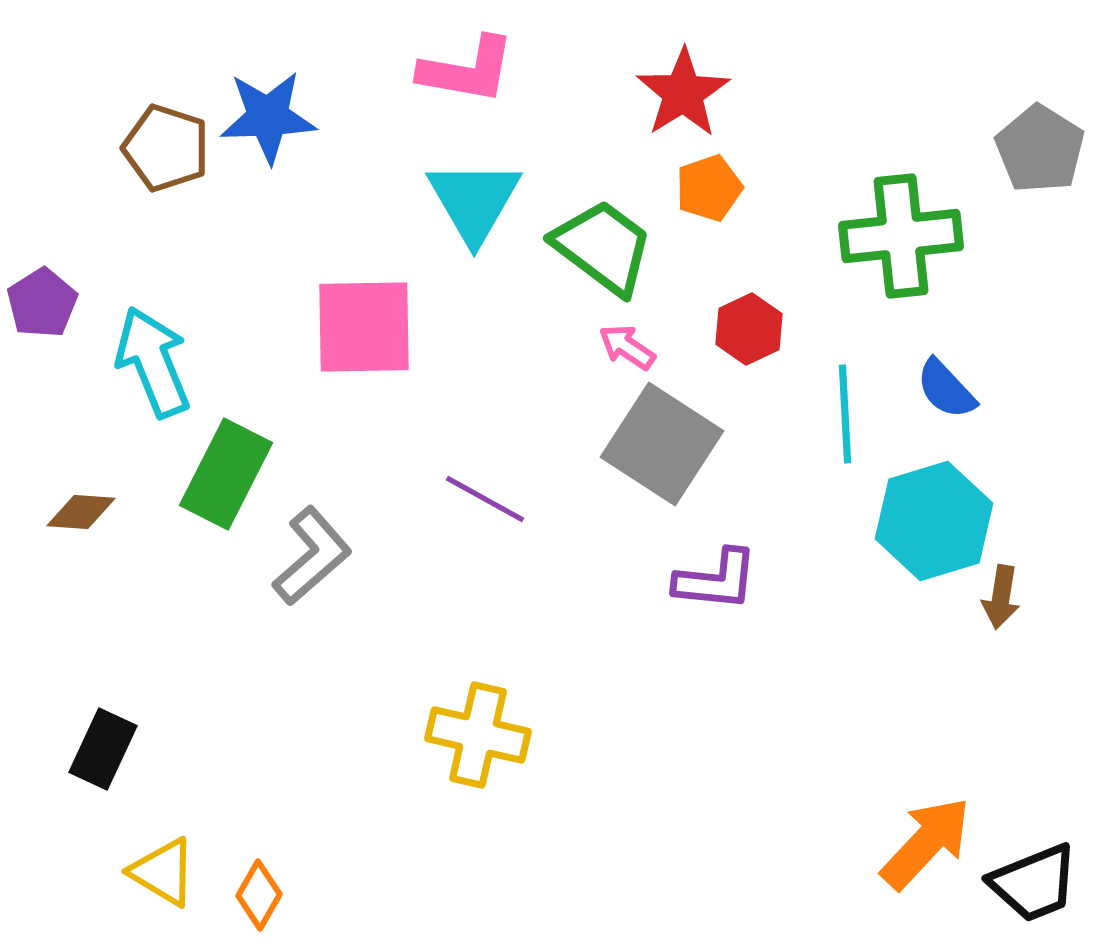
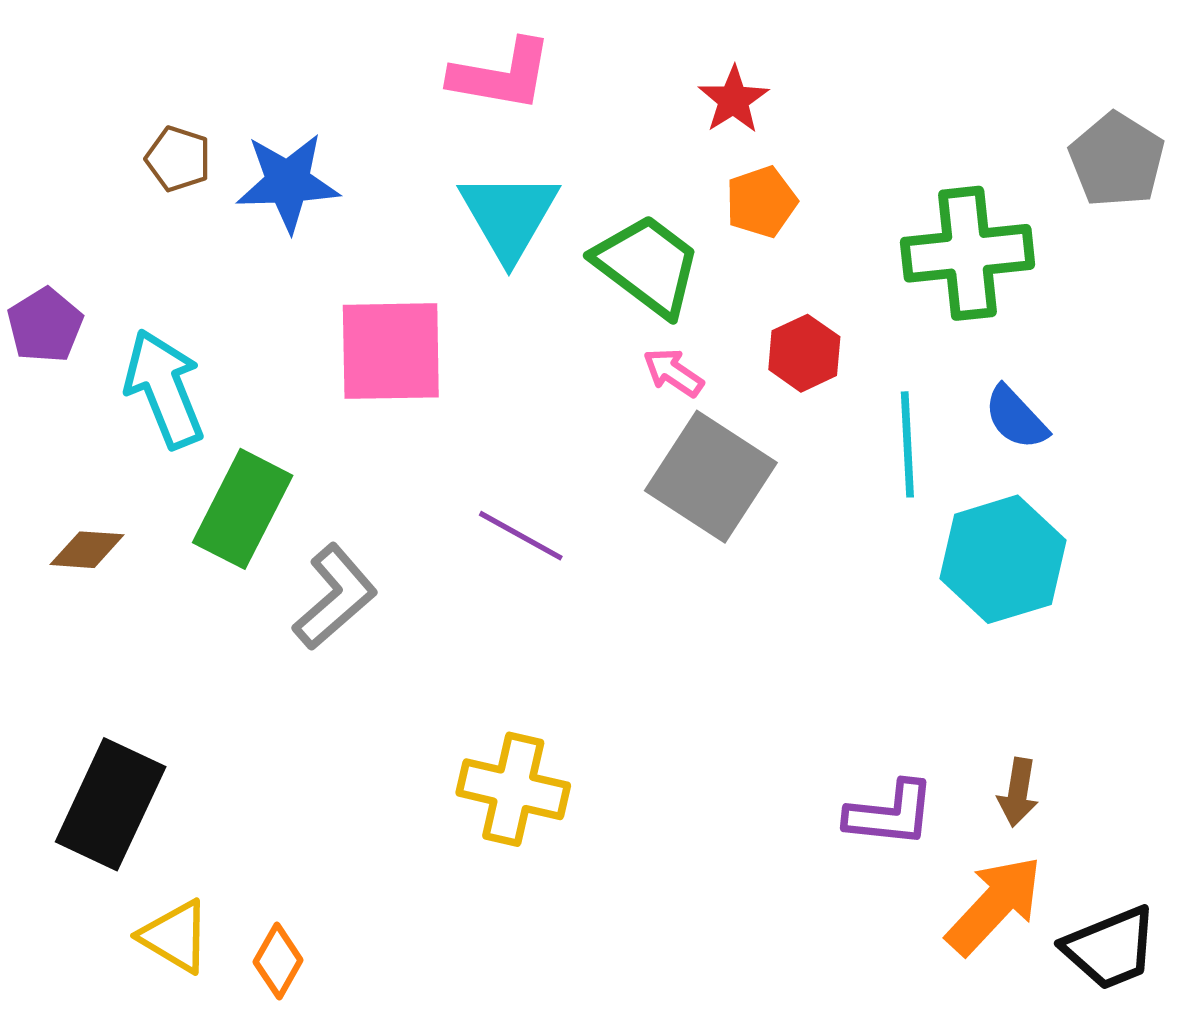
red star: (683, 93) -> (733, 100), size x0.7
blue star: (268, 117) -> (288, 182), moved
brown pentagon: (166, 148) -> (178, 159), size x0.7
purple L-shape: (716, 580) -> (890, 814), moved
brown arrow: (1001, 597) -> (1018, 792), moved
black rectangle: (103, 749) -> (111, 804), size x1.5

